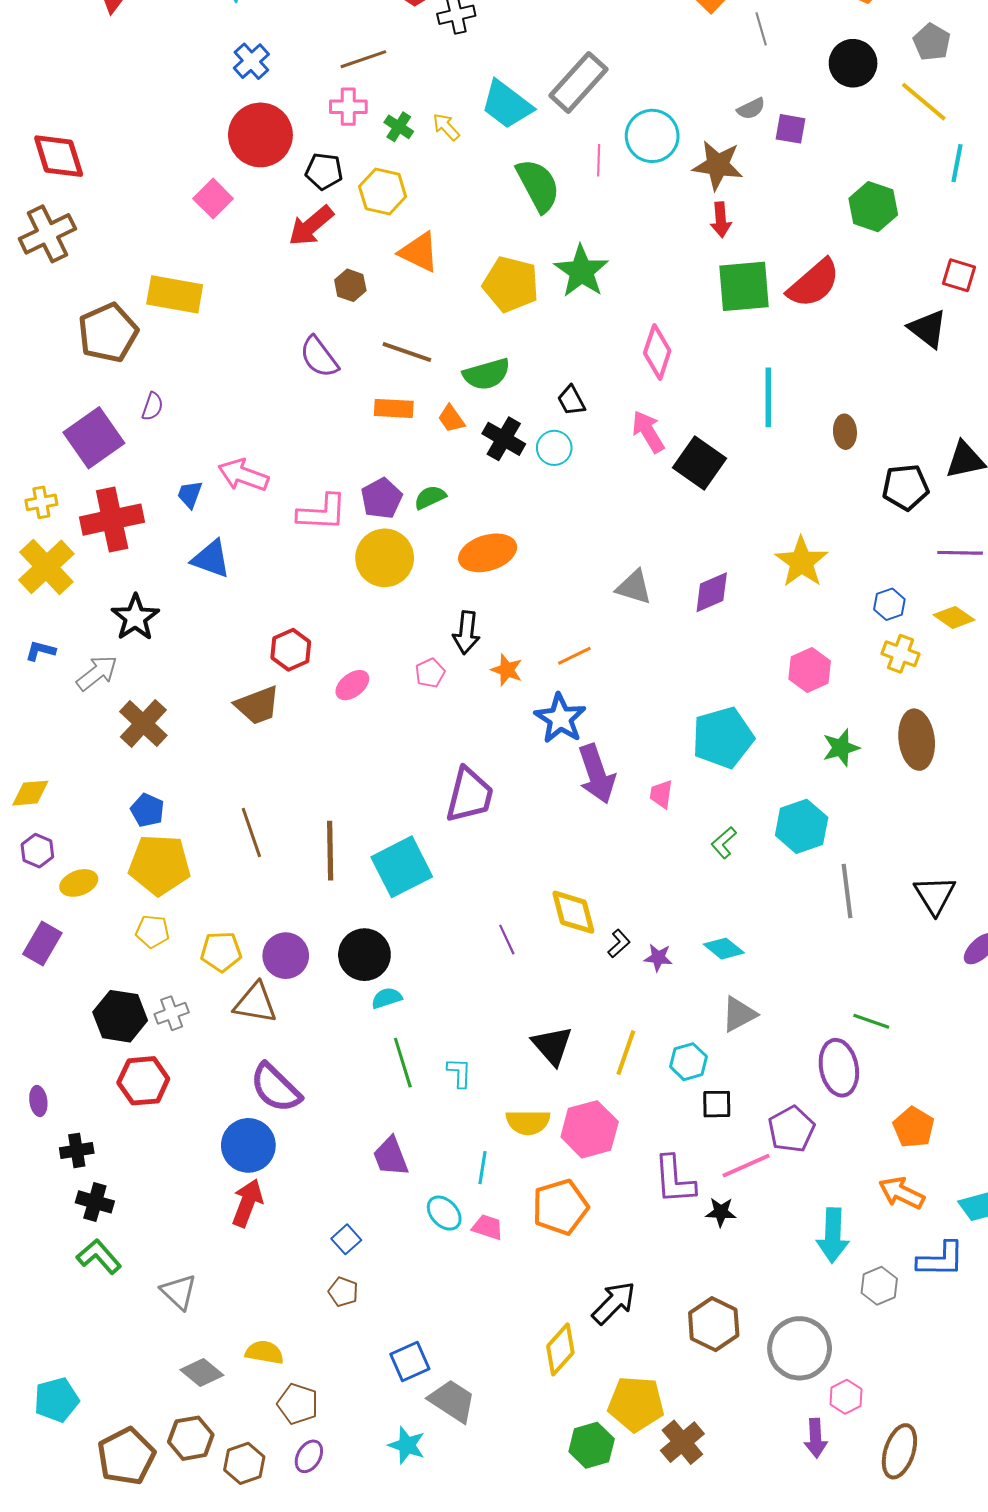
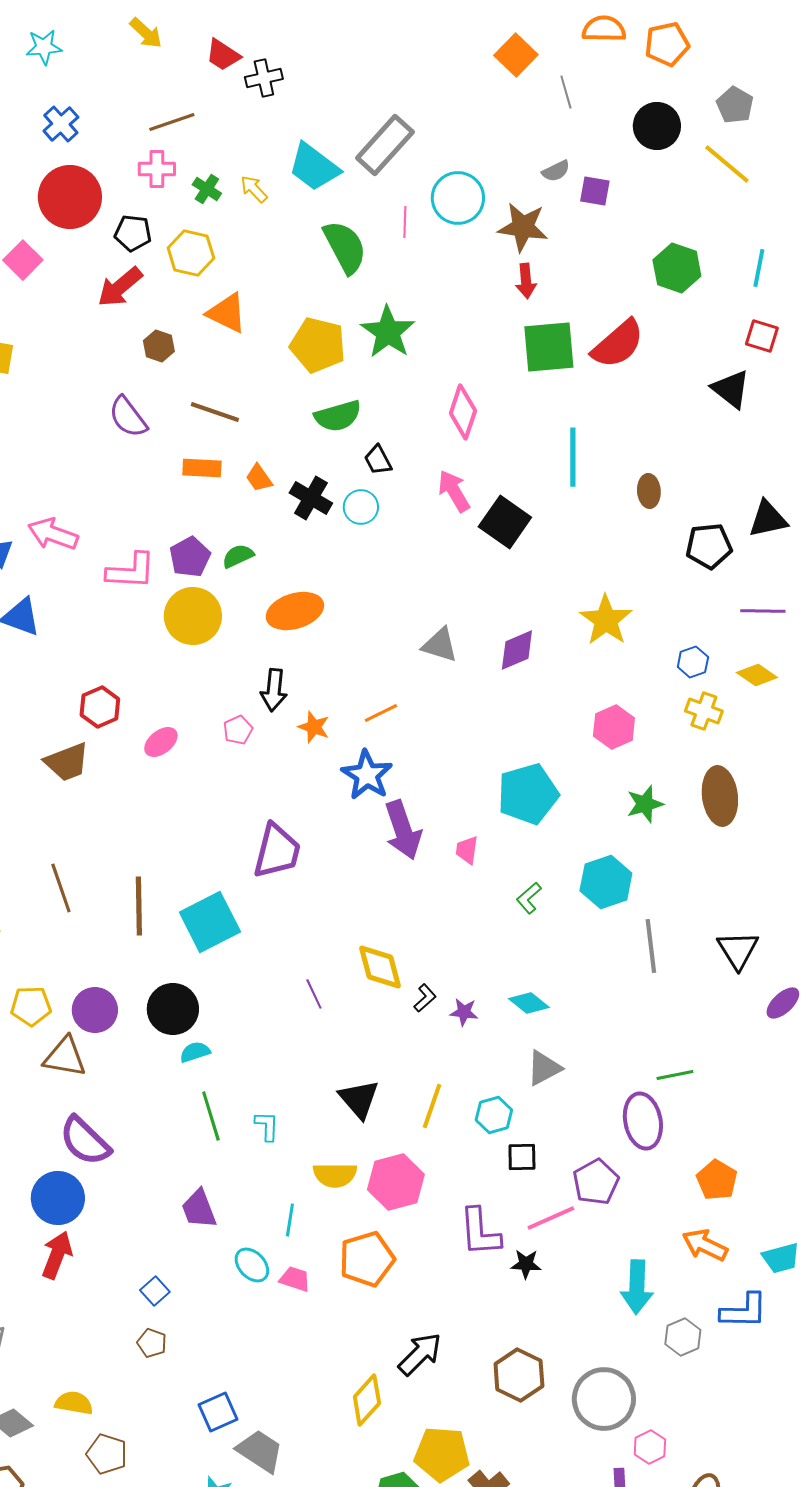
cyan line: (957, 163) -> (759, 268), moved
green semicircle: (487, 374) -> (338, 416), moved
green line: (871, 1021) -> (675, 1075), turned -30

